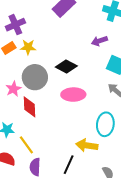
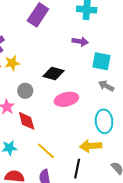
purple arrow: (99, 41) -> (80, 41), turned -140
gray circle: (35, 77) -> (25, 91), size x0.6
yellow line: (26, 145) -> (46, 151), moved

